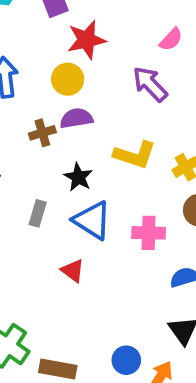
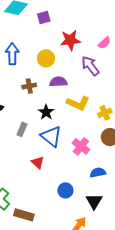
red star: (86, 40) -> (70, 40), moved
purple semicircle: (76, 118) -> (58, 82), moved
pink cross: (149, 233) -> (81, 146), turned 30
blue circle: (126, 360) -> (65, 190), moved

